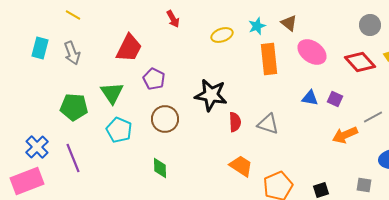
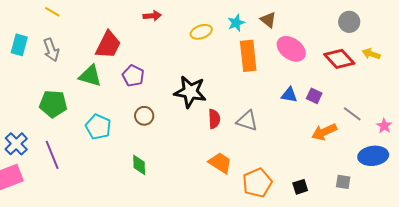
red arrow: (173, 19) -> (152, 16), turned -66
green triangle: (112, 93) -> (90, 76), moved, turned -40
gray line: (373, 117) -> (352, 114), turned 66
brown circle: (165, 119) -> (144, 116), size x0.7

